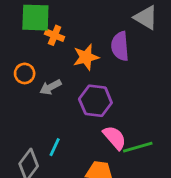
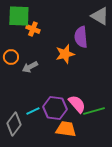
orange star: (86, 57) -> (65, 54), moved
purple hexagon: (95, 101) -> (55, 108), moved
cyan line: (55, 147) -> (33, 111), turned 40

